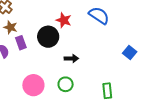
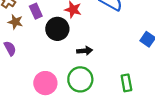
purple rectangle: (21, 43) -> (36, 11), moved
green circle: (66, 84) -> (80, 79), size x1.5

